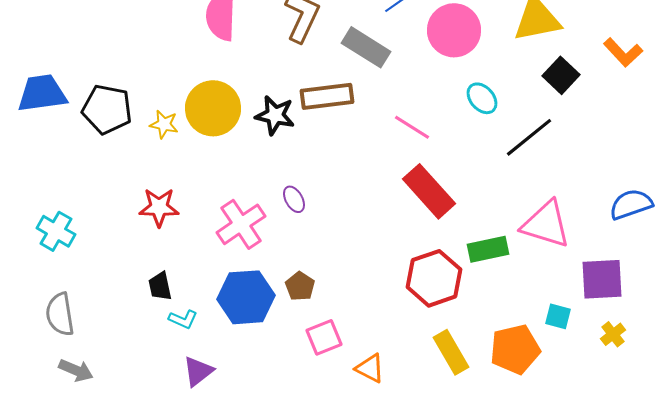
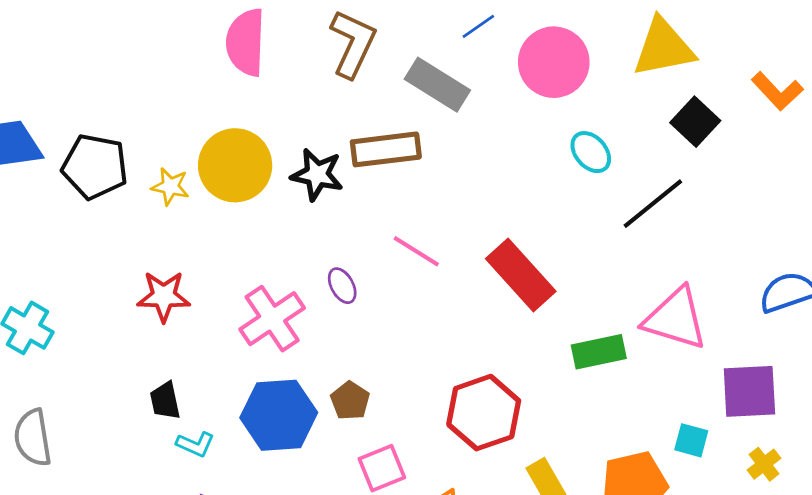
pink line: (412, 127) -> (416, 251), moved
red hexagon: (434, 278) -> (484, 413), moved

